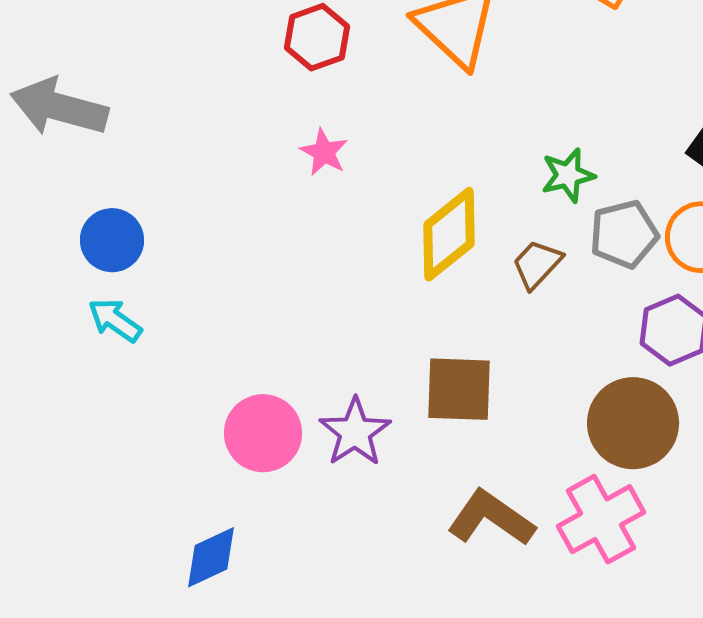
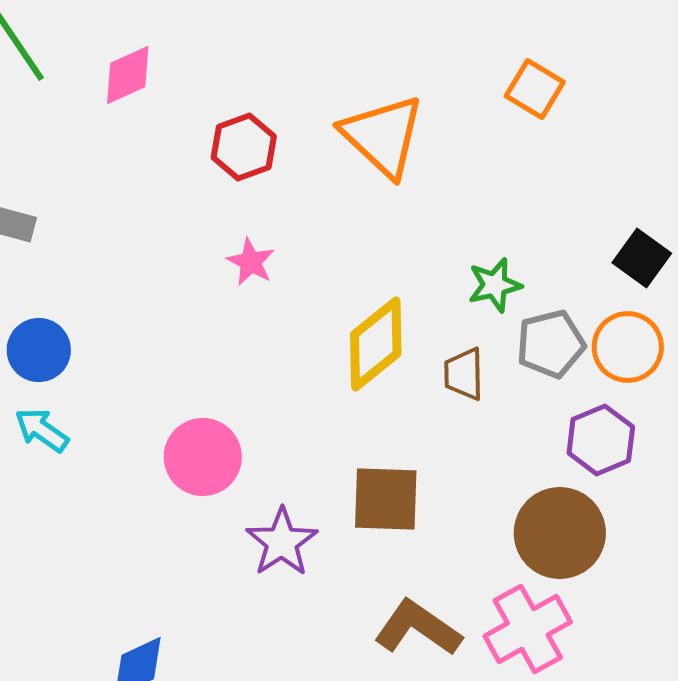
brown trapezoid: (537, 264) -> (464, 374), turned -44
pink circle: (263, 433) -> (203, 457), moved

